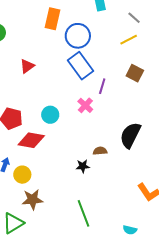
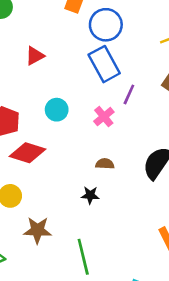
cyan circle: (50, 115) -> (57, 110), moved
brown semicircle: (100, 151) -> (105, 164), moved
brown star: (32, 200) -> (37, 230), moved

